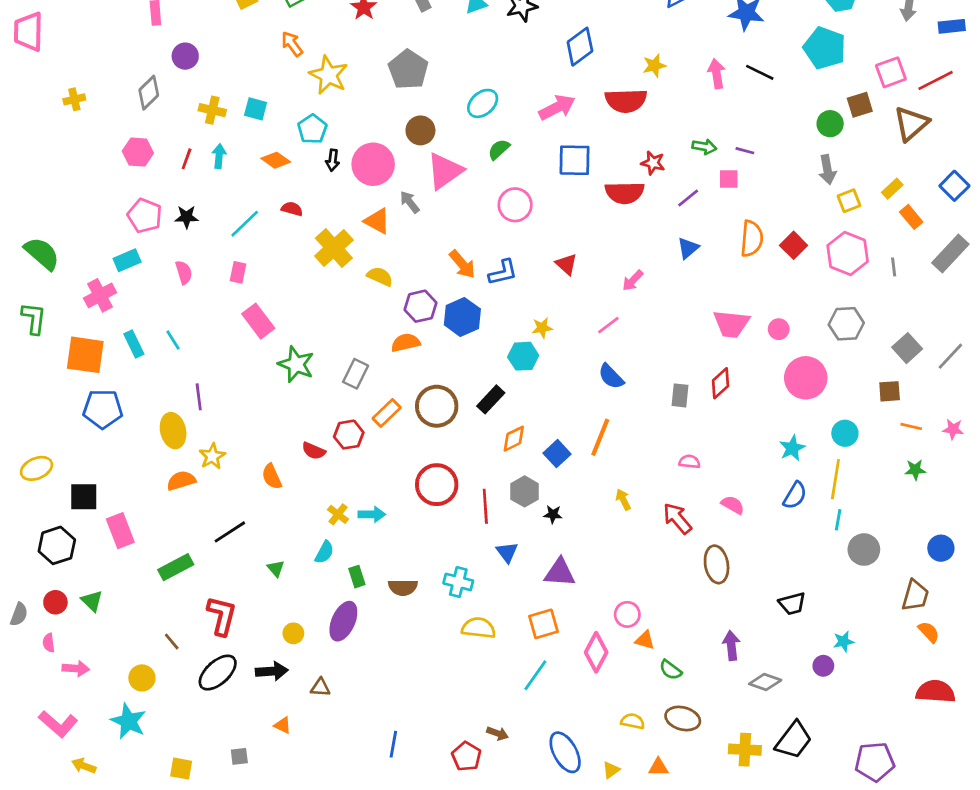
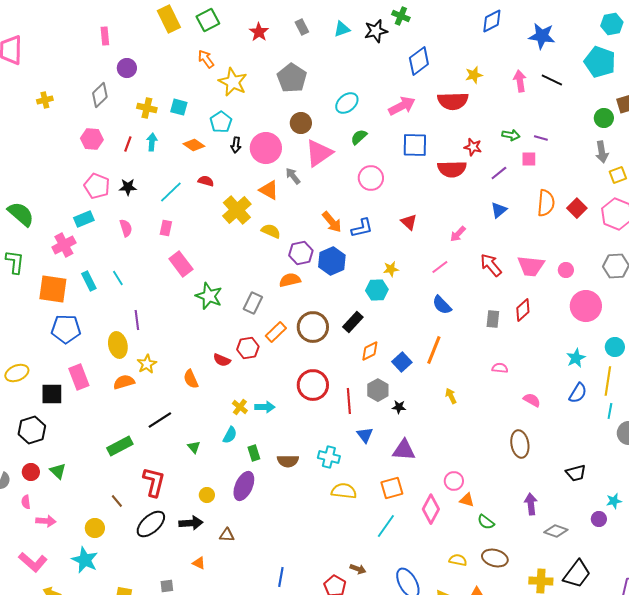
red arrow: (677, 518) -> (491, 265), moved
pink rectangle: (120, 531) -> (79, 377), moved

